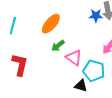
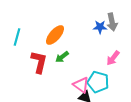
pink triangle: (74, 58) -> (81, 85), moved
red L-shape: (20, 65) -> (39, 62), moved

